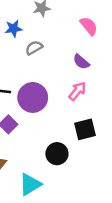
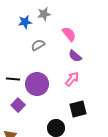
pink semicircle: (89, 26) -> (69, 34), moved
blue star: (14, 29) -> (25, 22), moved

